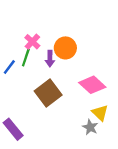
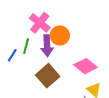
pink cross: (32, 42) -> (40, 23), moved, size x1.5
purple arrow: (50, 59) -> (47, 46), size x1.5

